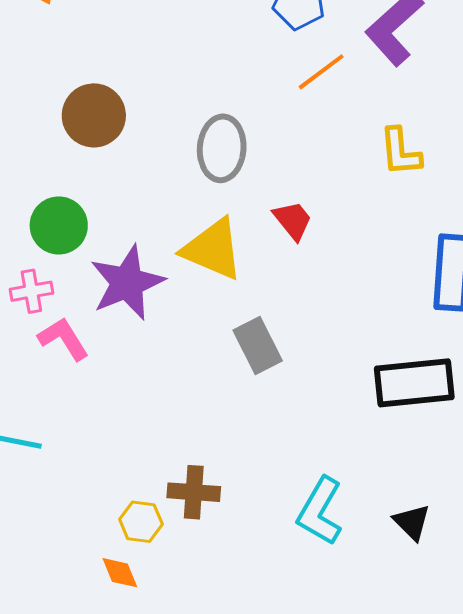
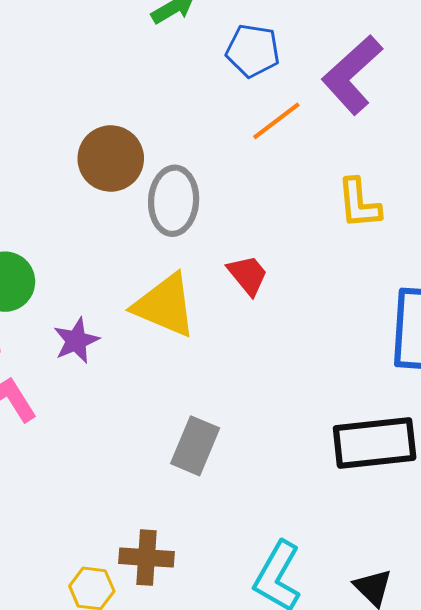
brown circle: (94, 115) -> (111, 159), moved
purple star: (127, 283) -> (76, 341), size x0.6
gray rectangle: (258, 345) -> (195, 446), moved, turned 50

